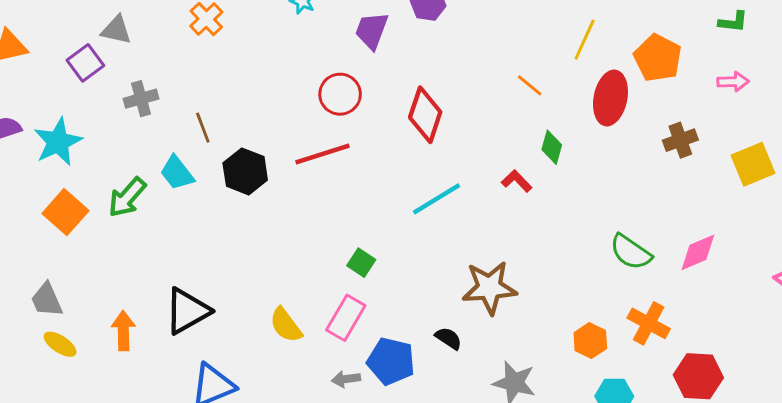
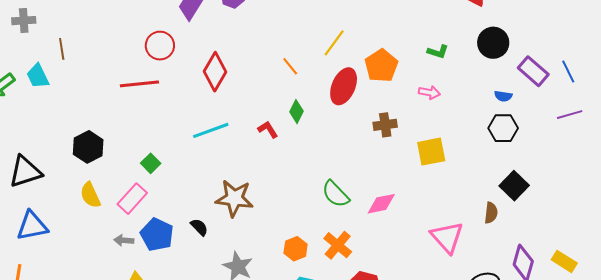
black hexagon: (245, 171) -> (88, 147), moved

